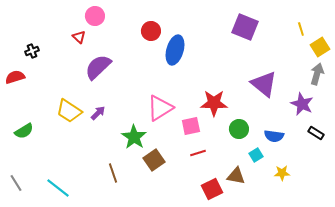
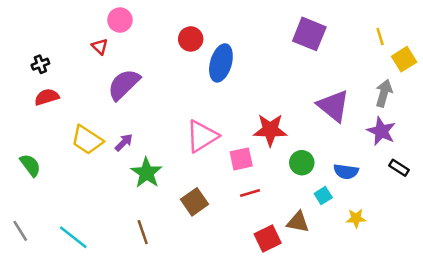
gray arrow: (317, 74) -> (384, 93), moved
red semicircle: (15, 77) -> (47, 97), moved
green semicircle: (24, 131) -> (30, 165), turned -96
green star: (134, 137) -> (146, 173), moved
brown line: (113, 173) -> (143, 232), moved

